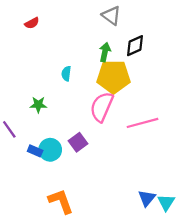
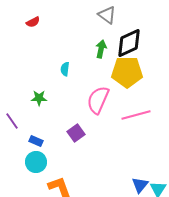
black diamond: (135, 46) -> (129, 43), size x1.4
yellow pentagon: (113, 77) -> (127, 72), moved
cyan circle: (50, 150) -> (36, 162), moved

